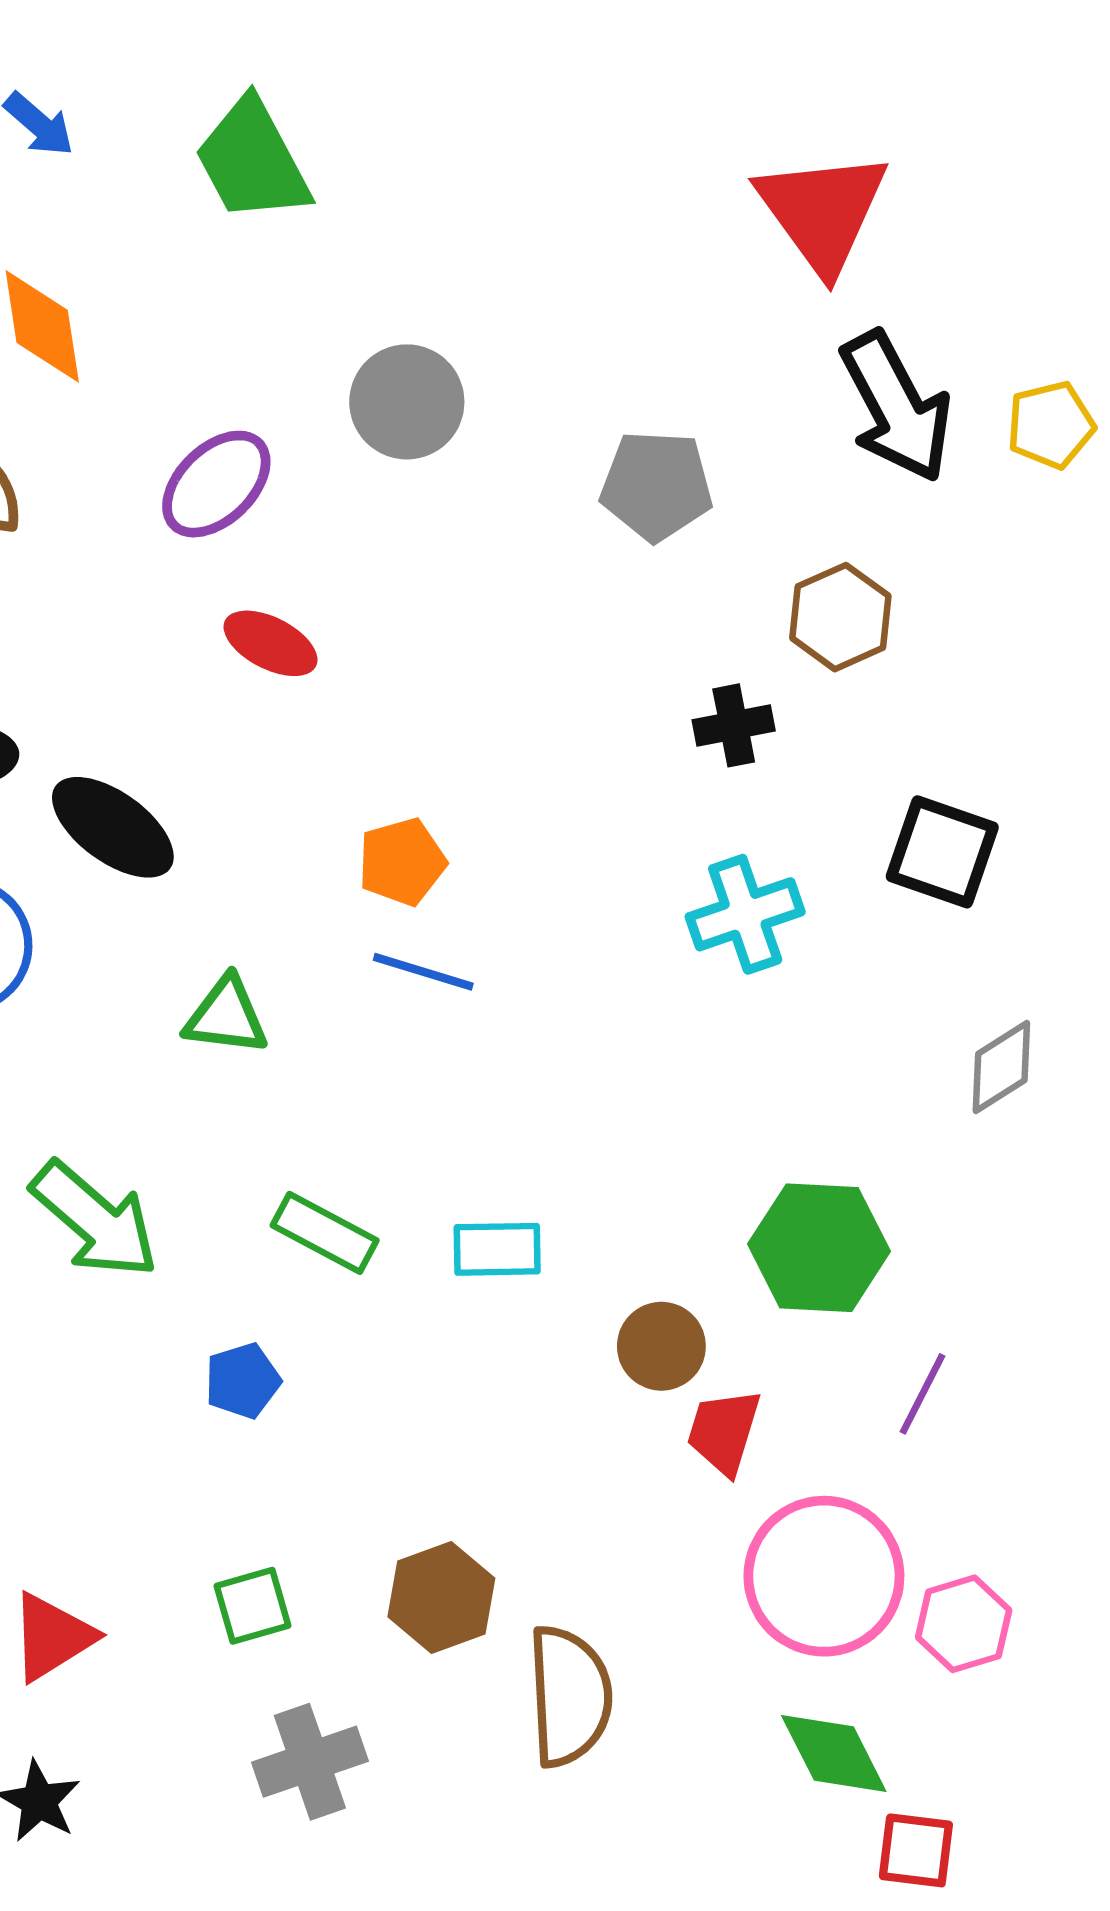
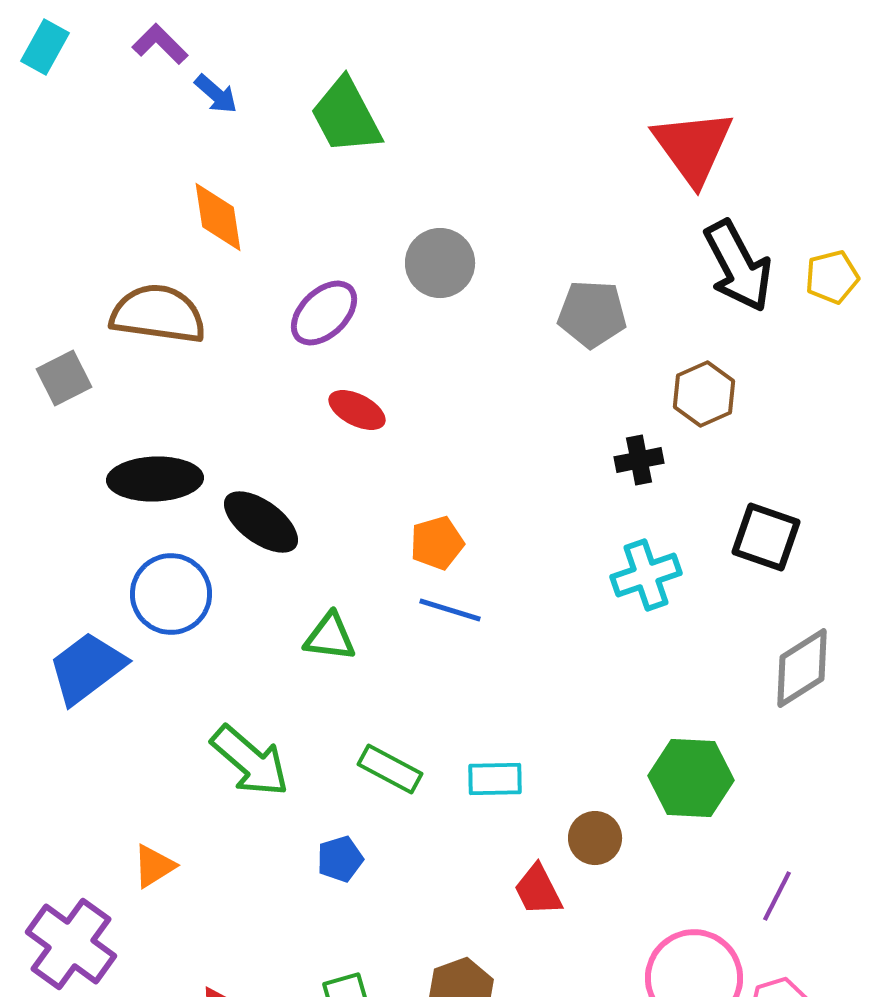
gray diamond: (1001, 1067) -> (802, 668), size x1.4
purple line: (923, 1394) -> (777, 896), moved
red trapezoid: (724, 1432) -> (538, 890), moved, turned -44

